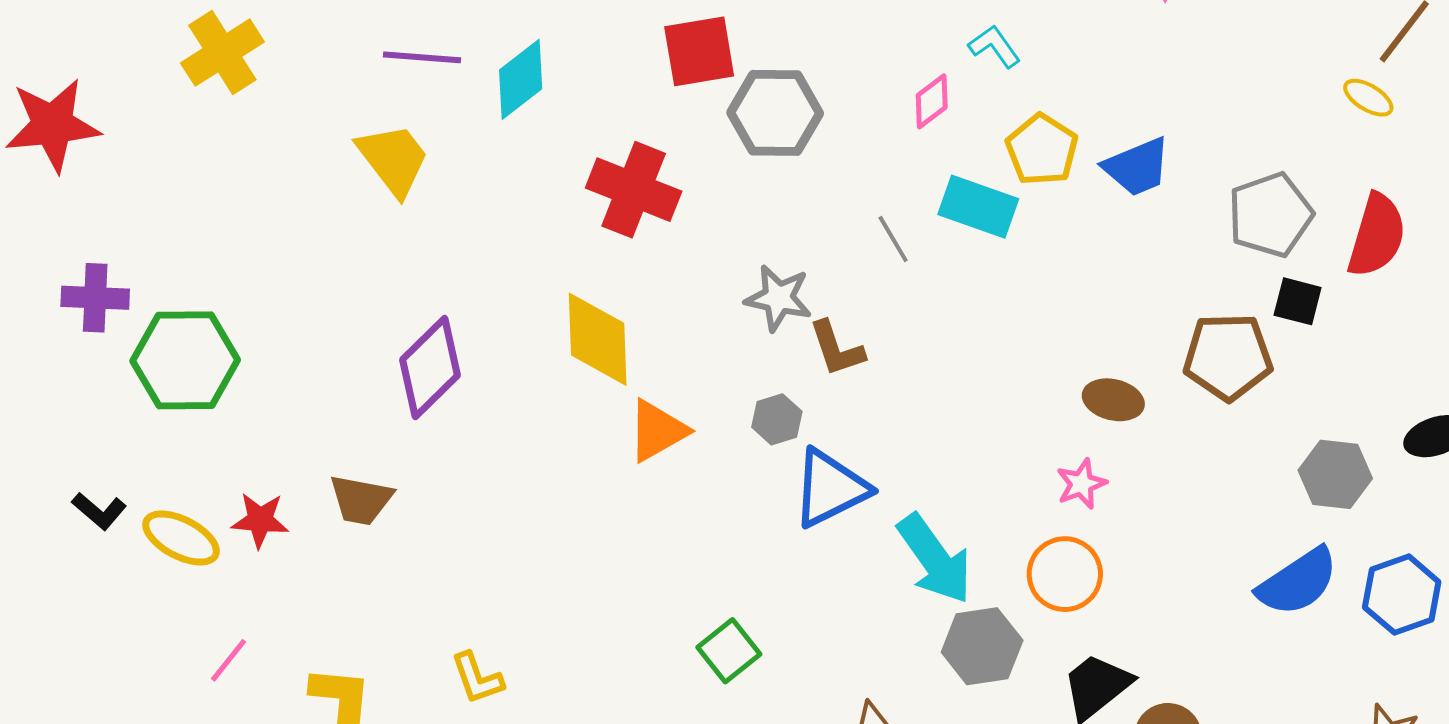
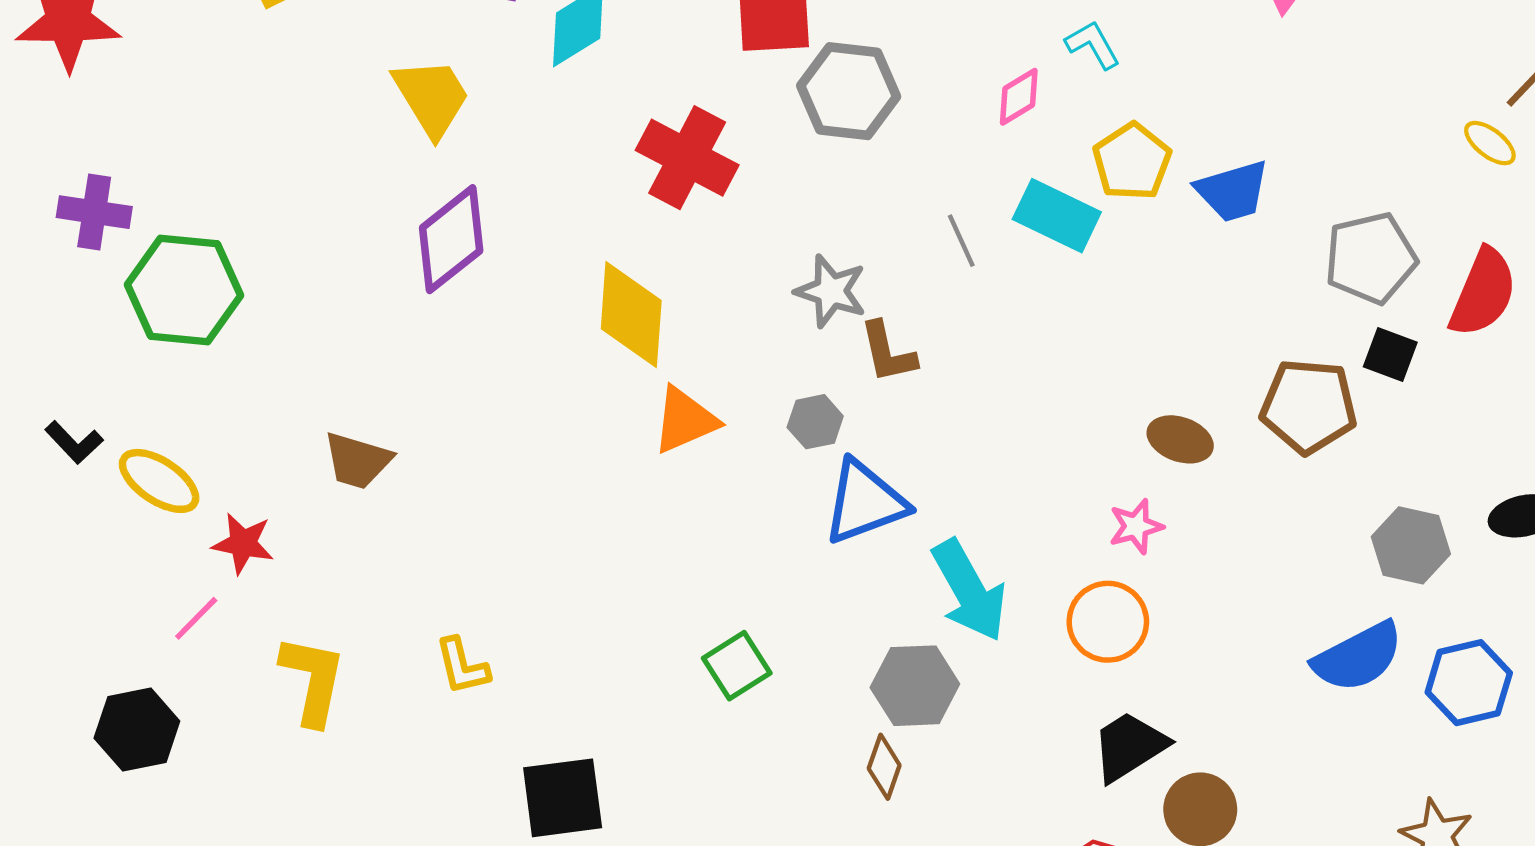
purple diamond: (430, 367) -> (451, 239), moved
red star: (260, 520) -> (243, 543), moved
gray hexagon: (982, 646) -> (915, 686), moved

